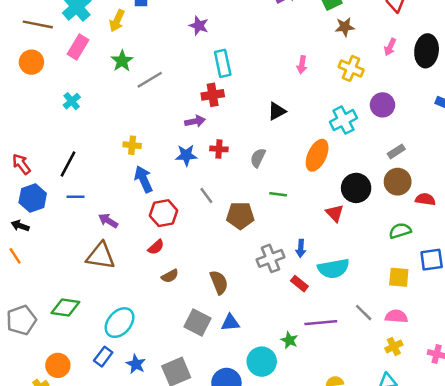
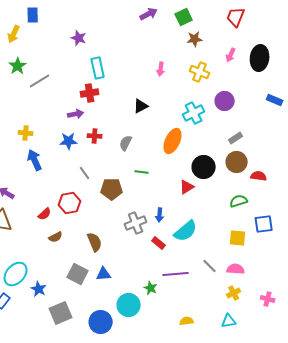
red hexagon: (164, 213) -> (70, 203), moved
red triangle: (335, 213) -> (187, 187), turned 42
cyan semicircle: (333, 268) -> (186, 231), turned -30
blue star: (136, 364) -> (39, 289), moved

